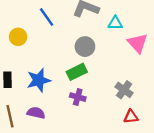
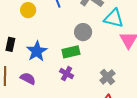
cyan triangle: (115, 23) -> (114, 18), size x1.5
blue star: (39, 80) -> (37, 51), turned -30

